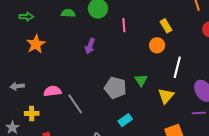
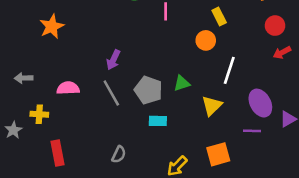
purple arrow: (90, 46) -> (113, 60), moved
green triangle: (141, 80) -> (182, 83), turned 40
gray line: (75, 104) -> (111, 93), moved
cyan rectangle: (125, 120) -> (158, 121), moved, turned 32

